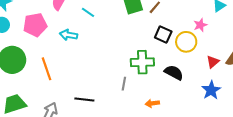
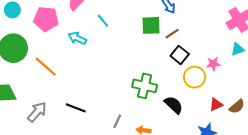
black square: (163, 35) -> (180, 55), moved
orange line: (46, 69) -> (46, 67), turned -45
gray line: (124, 84) -> (117, 121), moved

